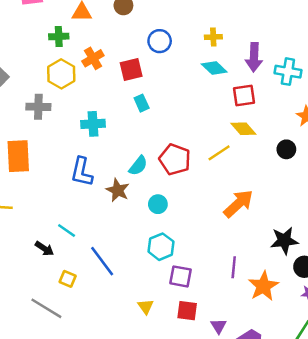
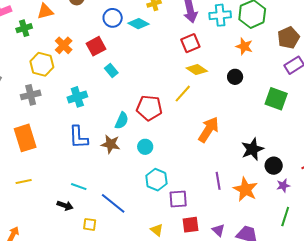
green cross: (59, 36) -> (24, 28), moved
cyan diamond: (214, 68) -> (139, 24), moved

